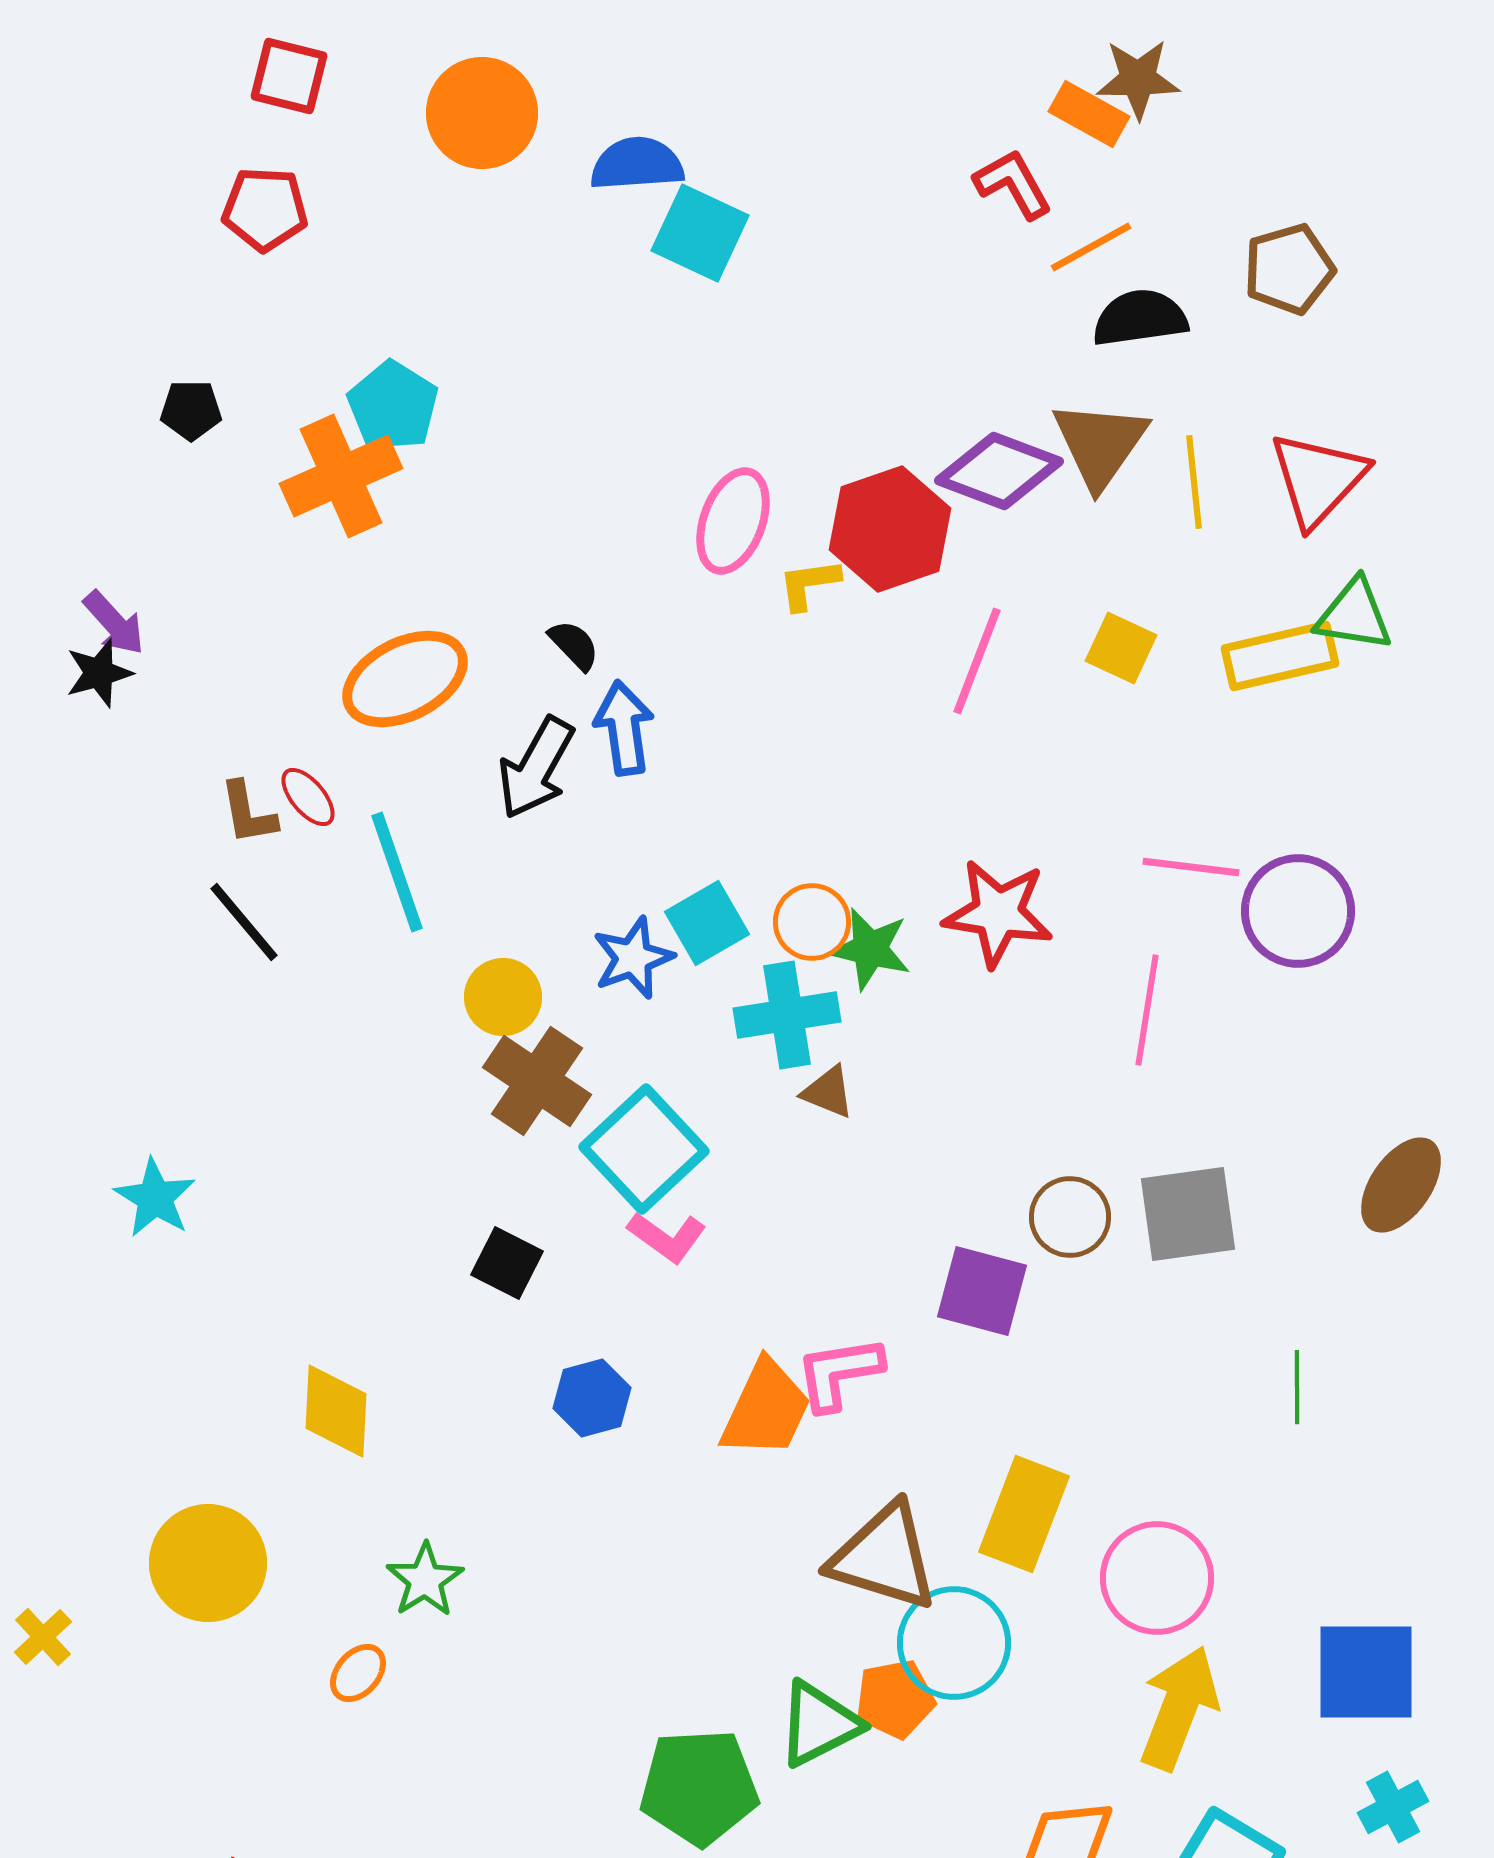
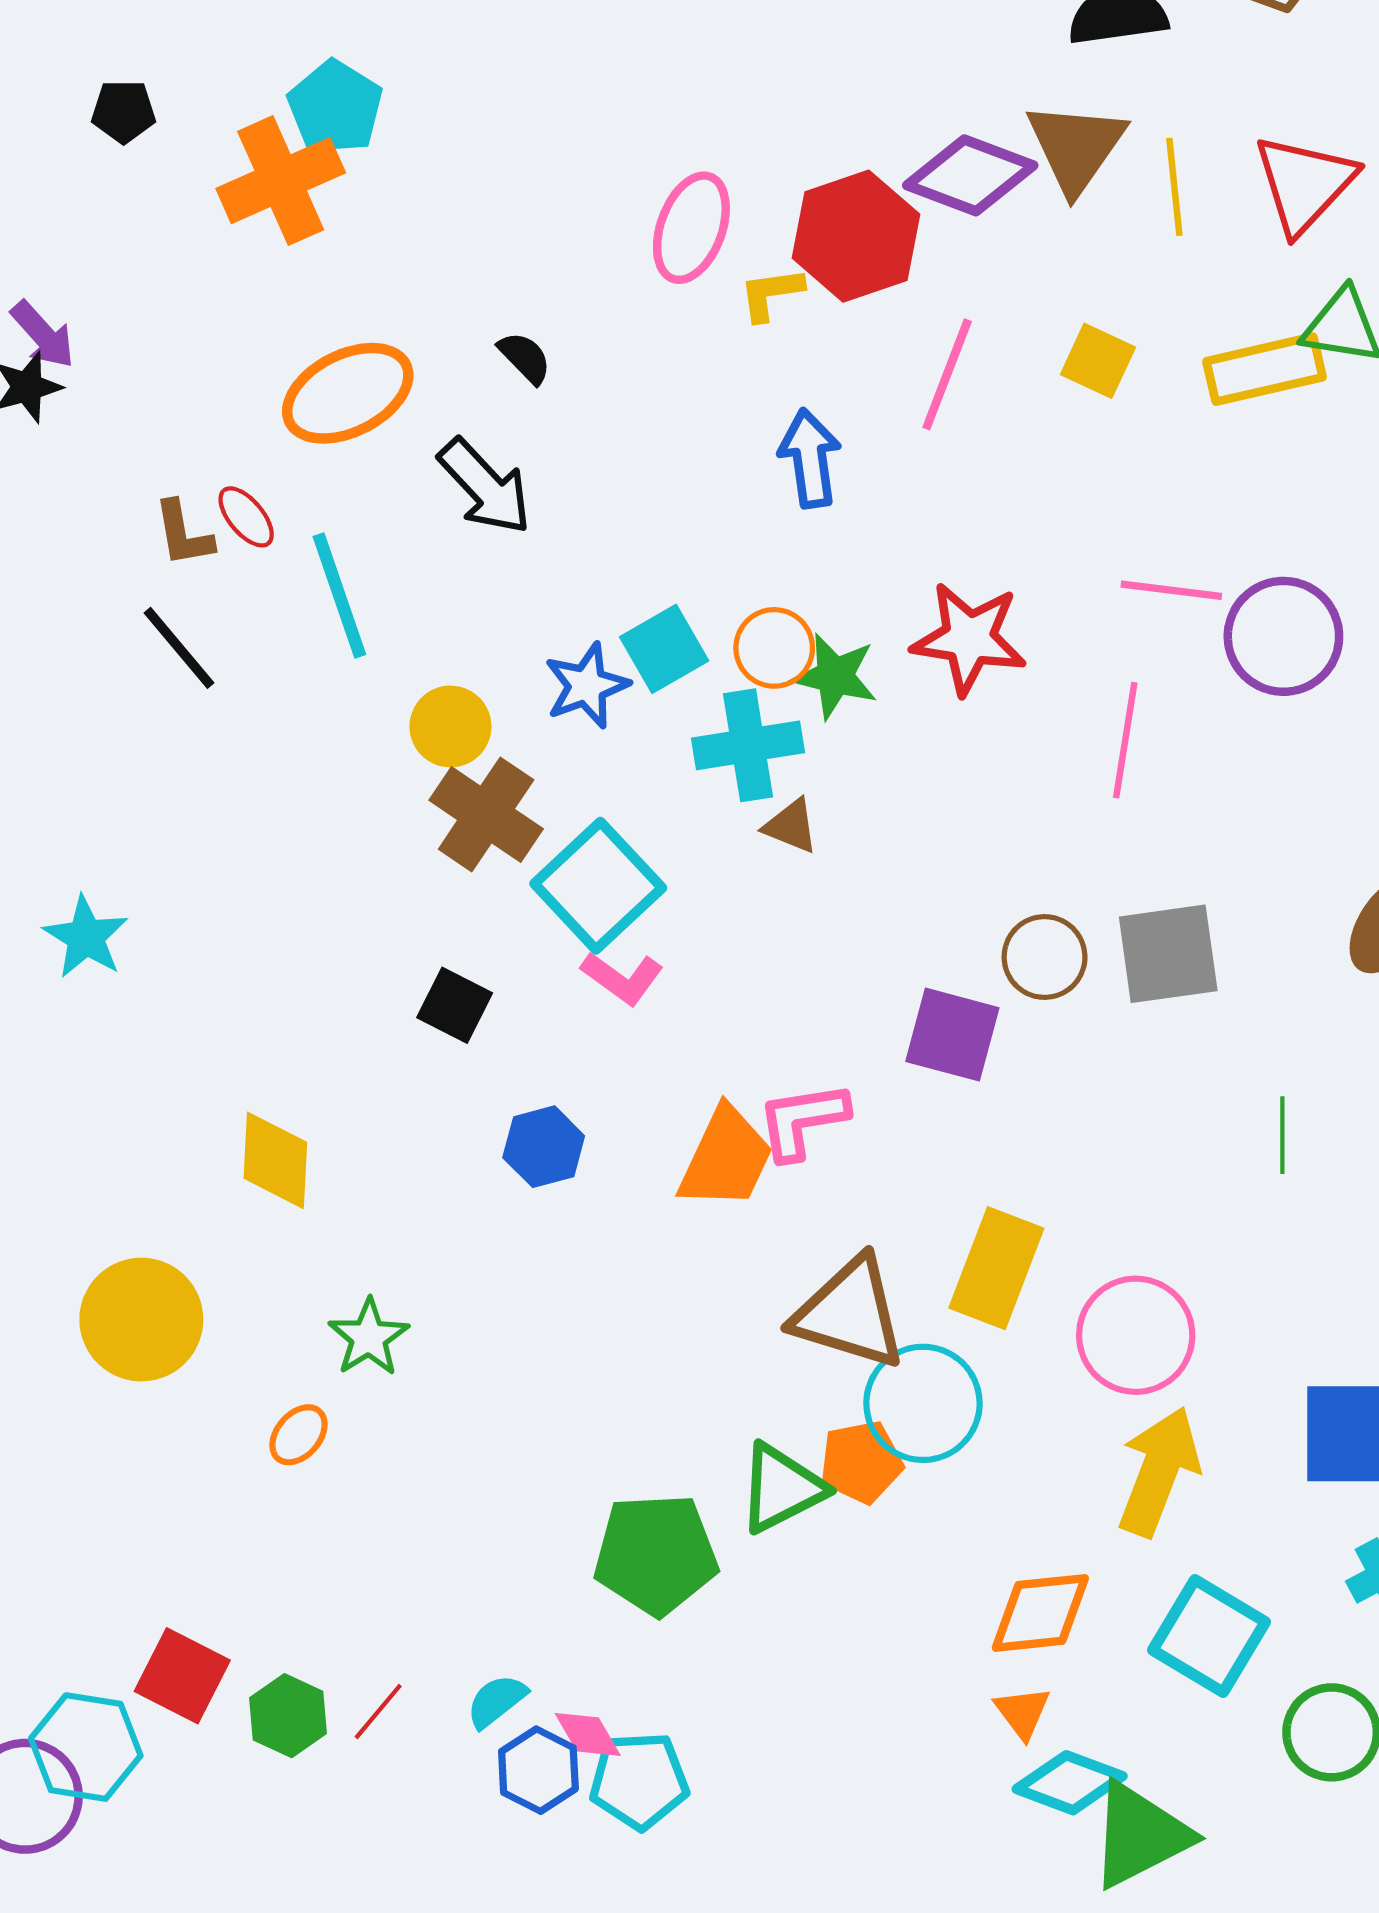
blue arrow: (624, 728) -> (810, 458), moved
black arrow: (536, 768) -> (485, 487), turned -72

